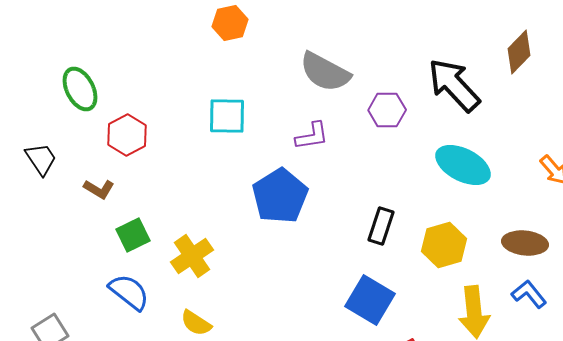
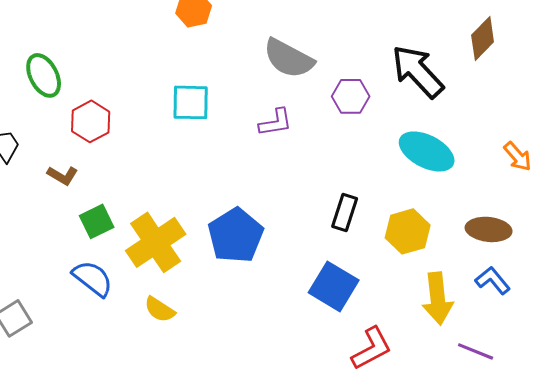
blue pentagon: (280, 196) -> (236, 235), moved
yellow cross: (192, 256) -> (156, 242), size x1.4

